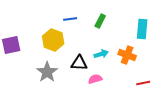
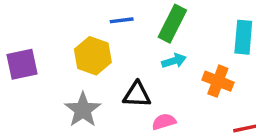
green rectangle: (100, 21) -> (172, 24), size x1.5
cyan arrow: (101, 54) -> (174, 61), moved

